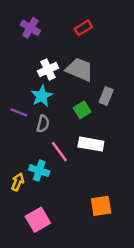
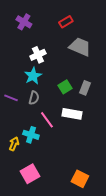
gray trapezoid: (80, 69) -> (80, 47), moved
gray rectangle: (106, 96) -> (85, 88), moved
purple line: (19, 112) -> (11, 98), moved
orange square: (101, 206) -> (80, 179), moved, turned 36

